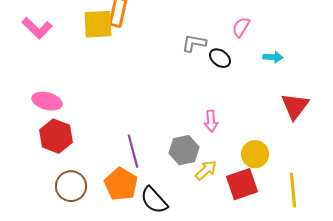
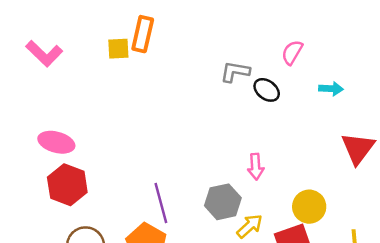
yellow square: (98, 24) -> (118, 49), size x0.6

